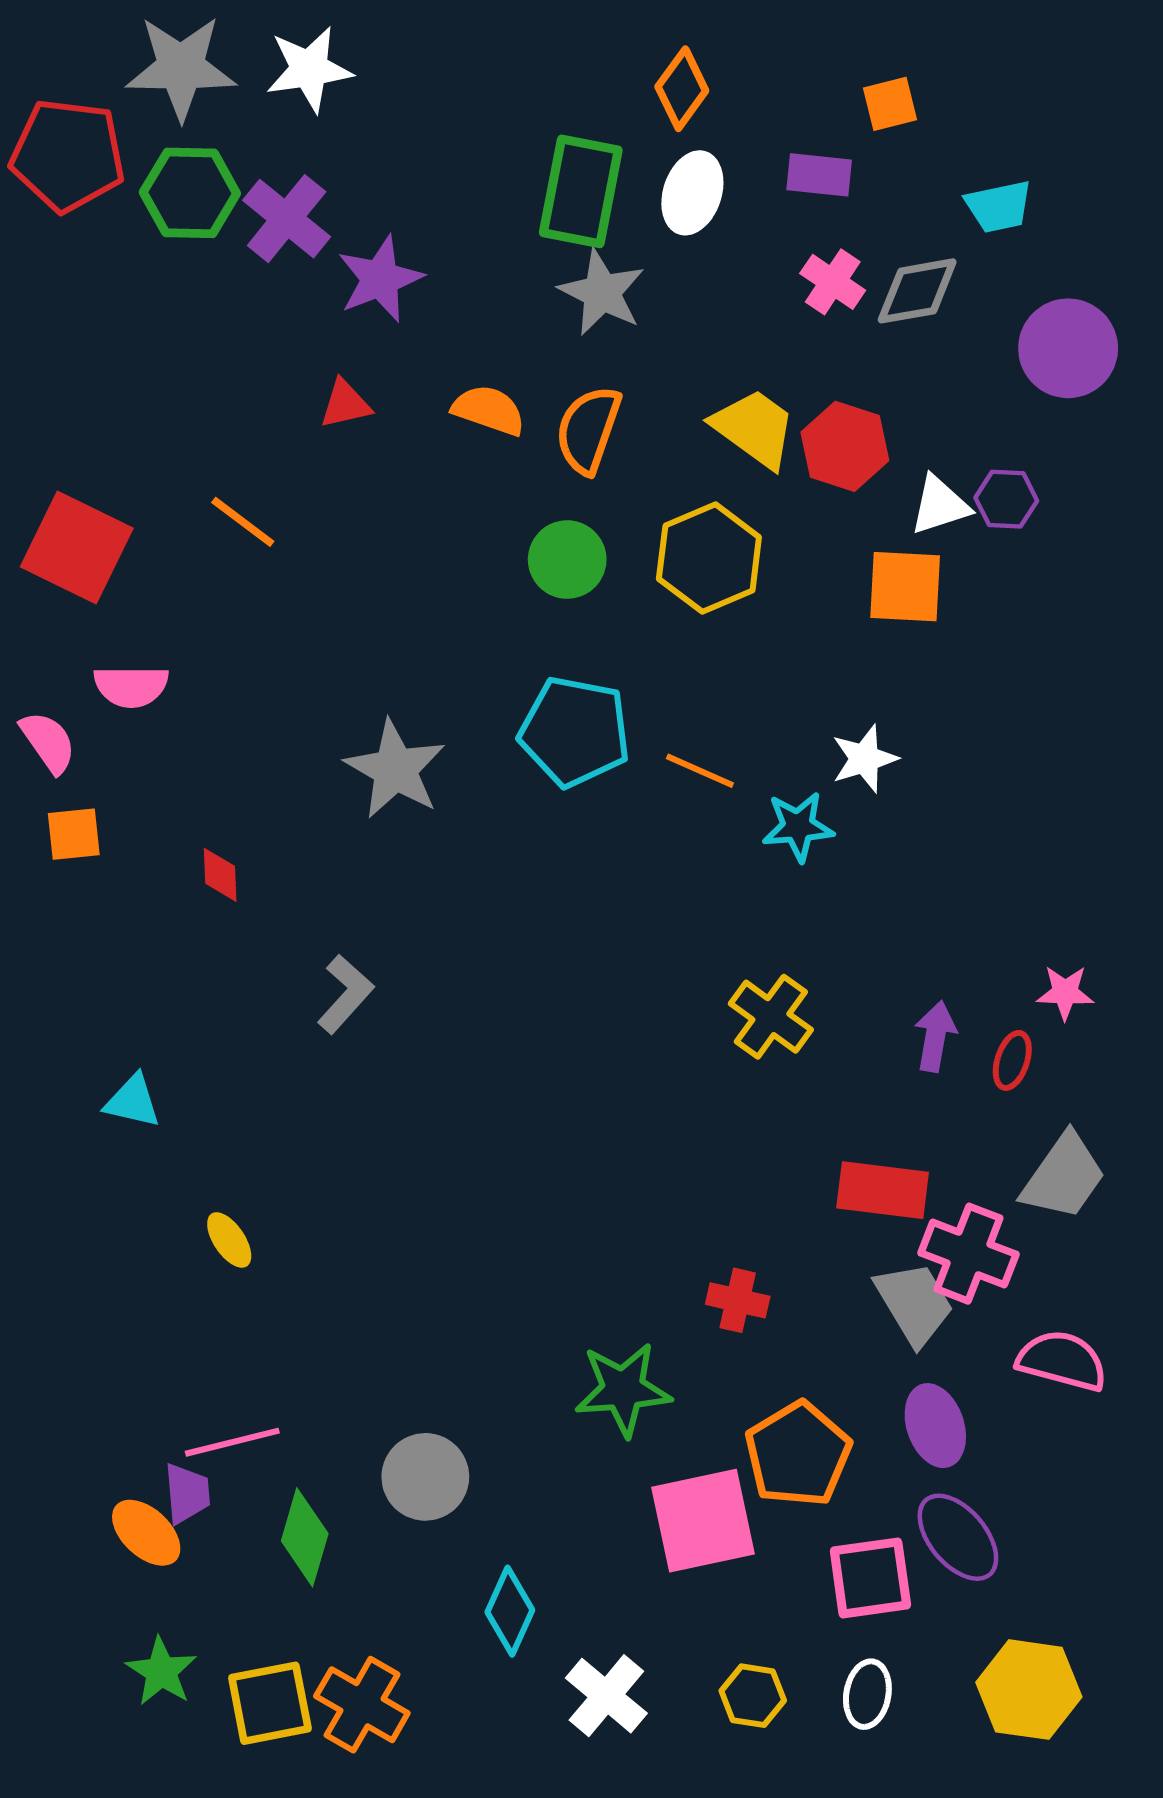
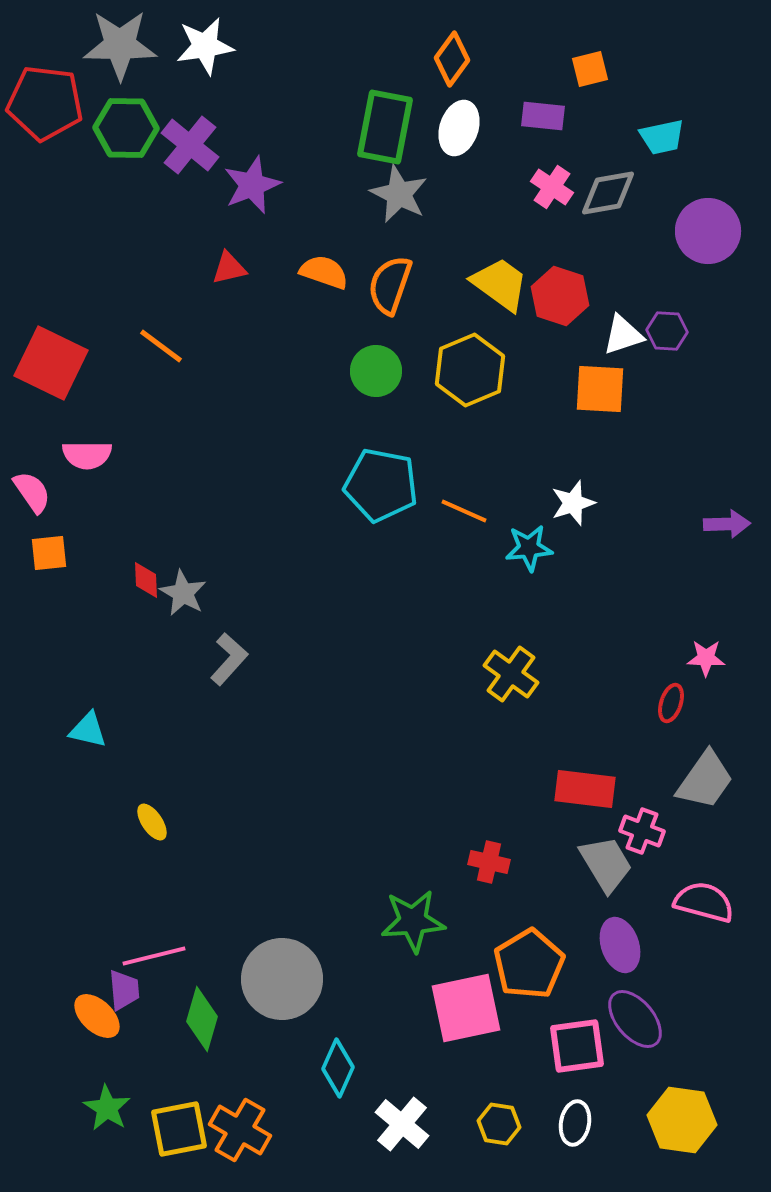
gray star: (395, 769) -> (183, 593), moved, size x0.7
purple arrow: (935, 1036) -> (727, 524), moved, turned 78
pink cross: (969, 1254) -> (642, 831), size x0.7
gray circle: (425, 1477) -> (282, 979), size x1.4

